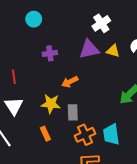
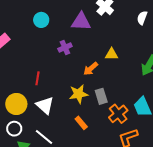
purple triangle: (89, 49) -> (81, 22), moved, turned 30
yellow triangle: (113, 51) -> (112, 54), moved
red line: (14, 77) -> (37, 78), turned 32

